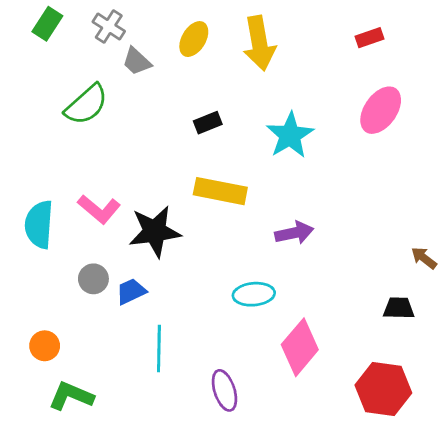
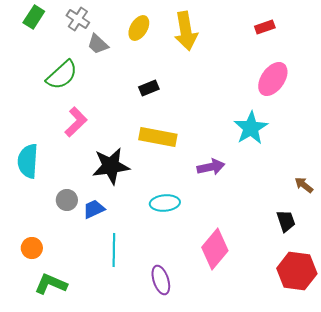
cyan star: (290, 135) -> (251, 128), moved
pink L-shape: (99, 209) -> (76, 122), moved, turned -84
cyan ellipse: (254, 294) -> (165, 203), moved
black trapezoid: (399, 308) -> (286, 221), turned 70
red hexagon: (383, 389) -> (297, 271), moved

